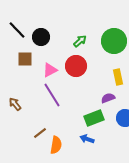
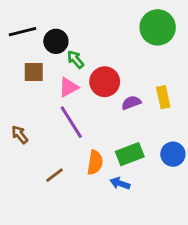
black line: (17, 30) -> (22, 32), turned -60
green arrow: (80, 41) -> (75, 59), moved, turned -88
green circle: (114, 41) -> (158, 27), moved
purple semicircle: (108, 98) -> (131, 103), moved
orange semicircle: (56, 145) -> (95, 163), moved

